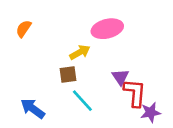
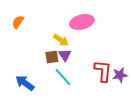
yellow arrow: (80, 52) -> (61, 40), turned 63
purple triangle: (120, 77) -> (65, 55), moved
purple star: (150, 112) -> (120, 75), moved

